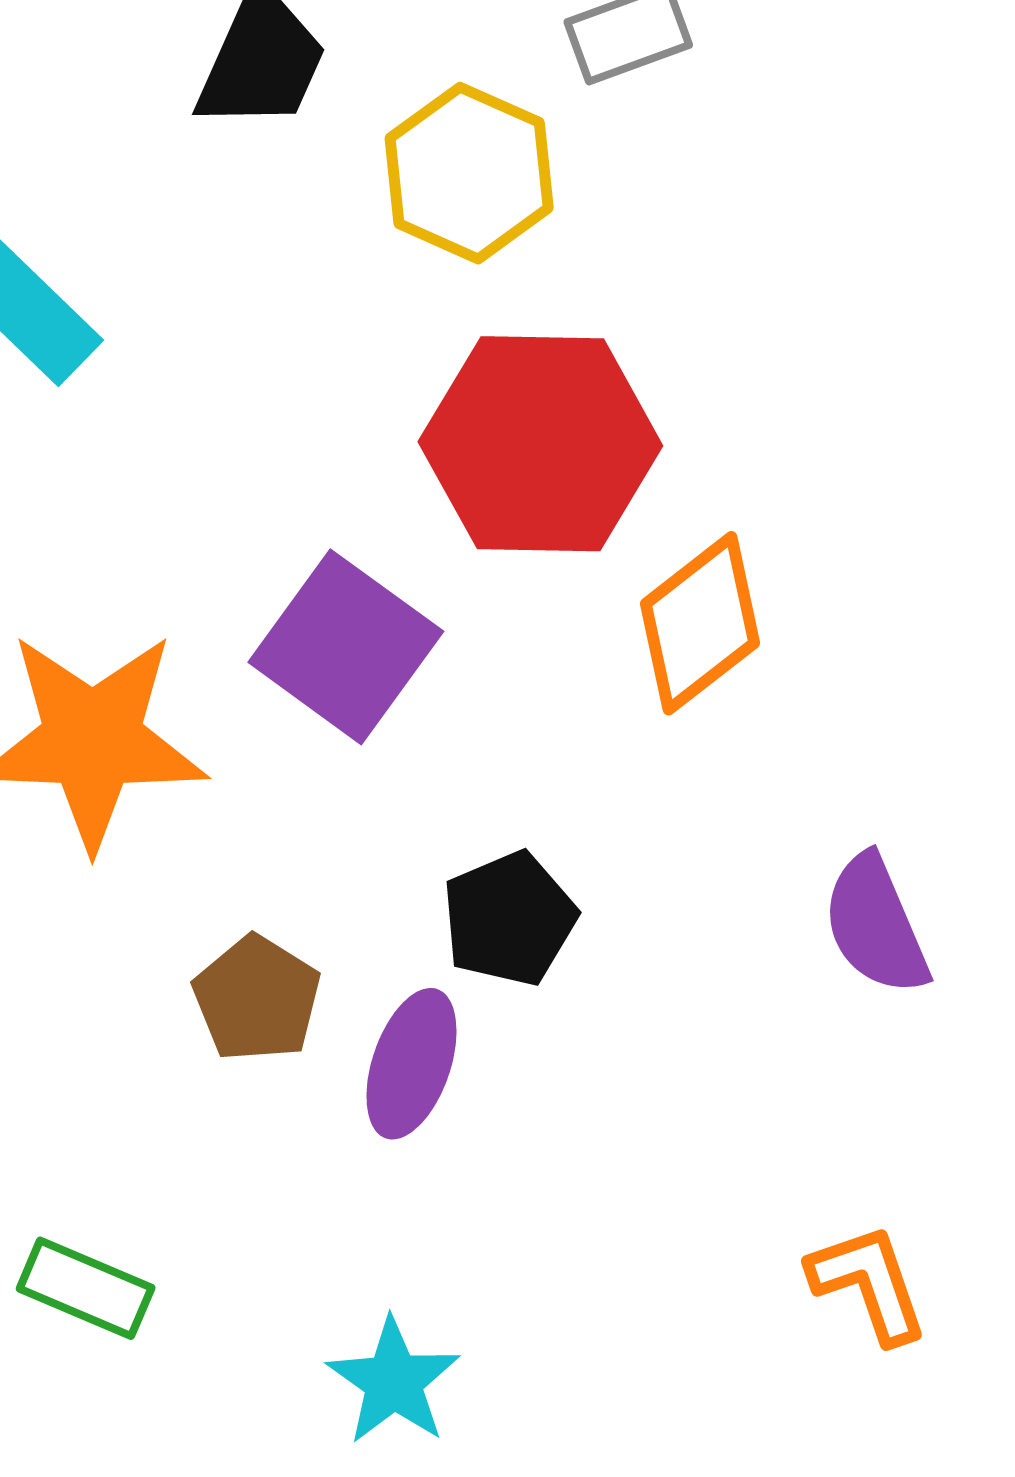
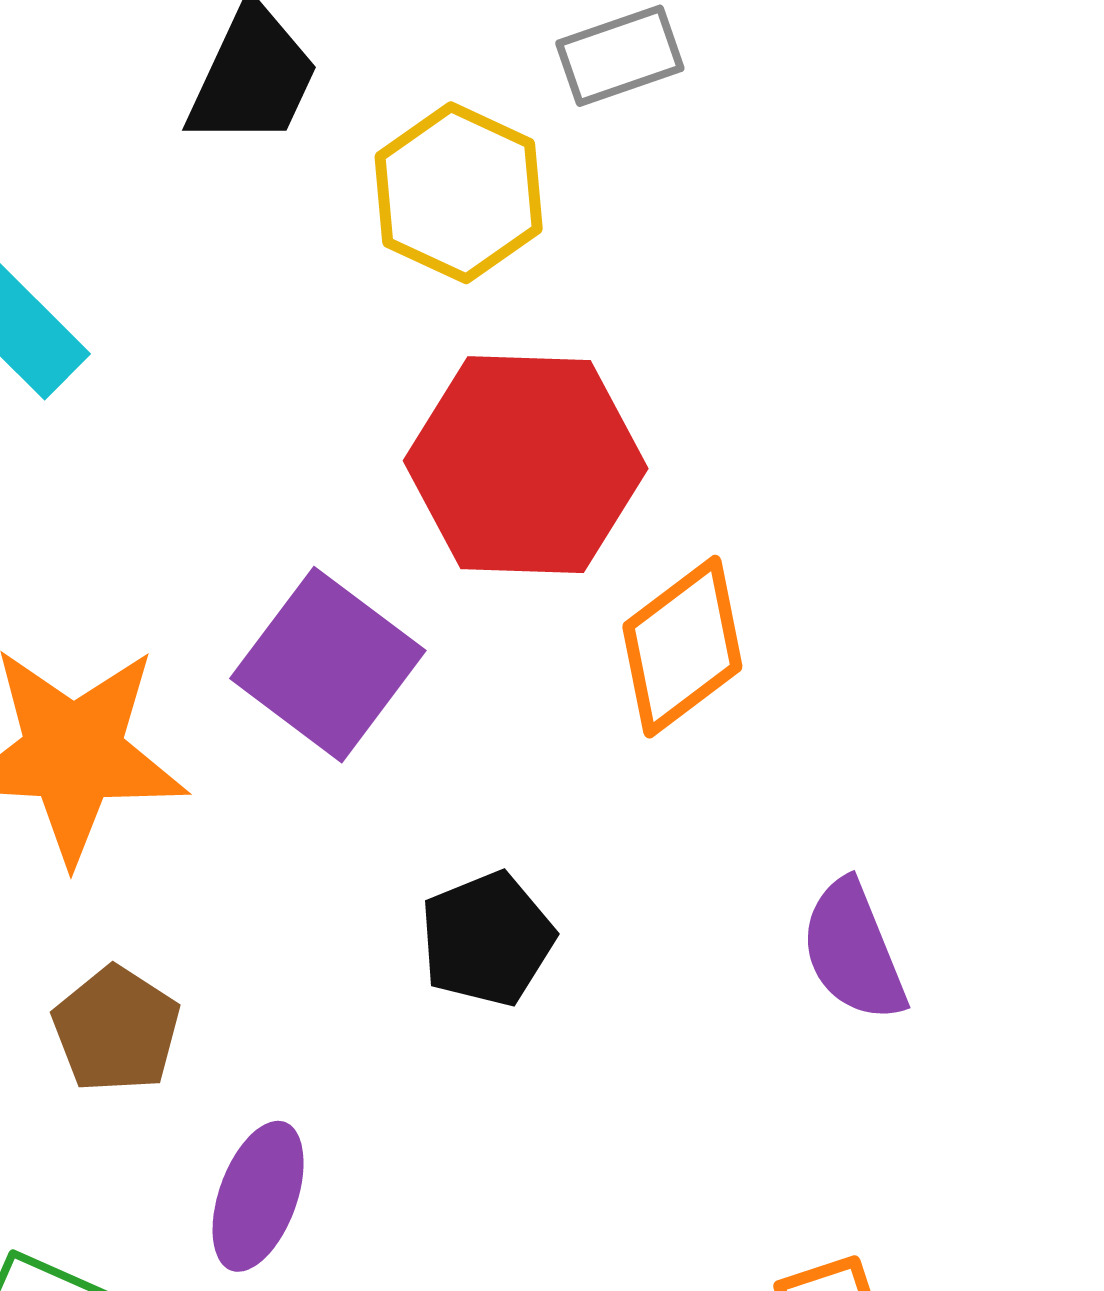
brown pentagon: (257, 999) -> (116, 1030), moved
purple ellipse: (411, 1064) -> (258, 1196), moved

